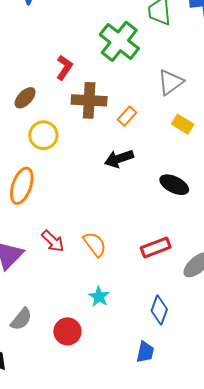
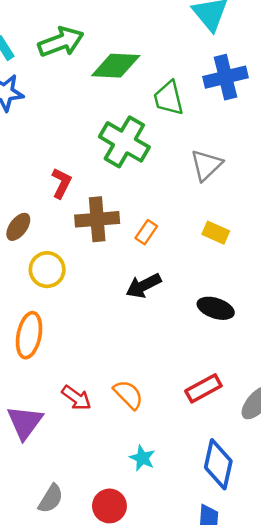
gray triangle: (171, 82) -> (206, 165), moved
blue diamond: (159, 310) -> (218, 464), size x1.4

